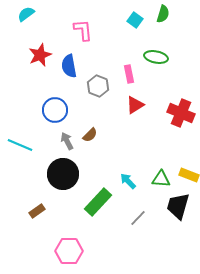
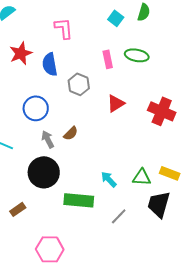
pink rectangle: (129, 74) -> (108, 59), moved
green rectangle: (98, 202) -> (79, 200), turned 52

